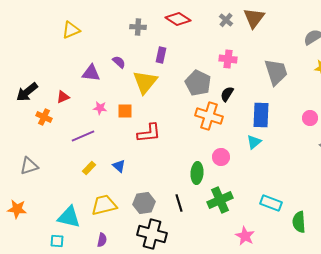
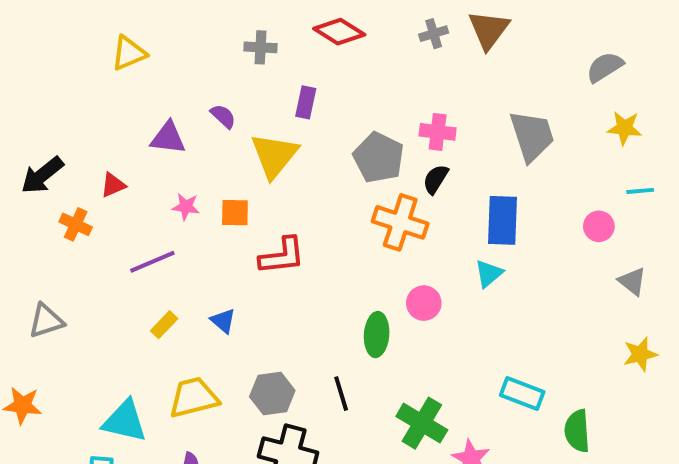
gray cross: (226, 20) -> (434, 34), turned 32
pink cross: (228, 59) -> (438, 132), moved
green cross: (220, 200) -> (422, 423), moved, turned -35

